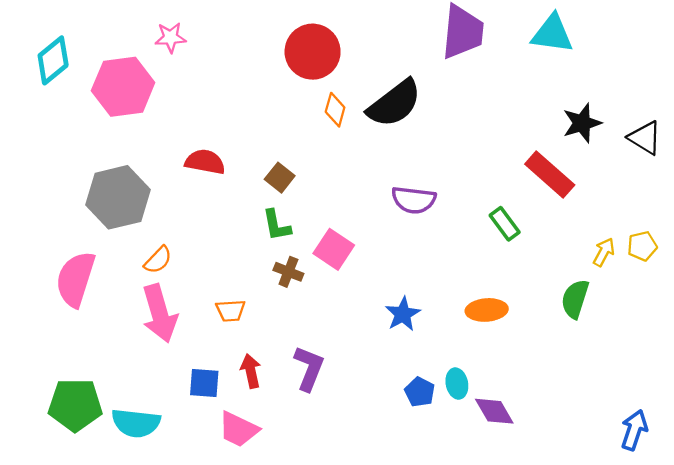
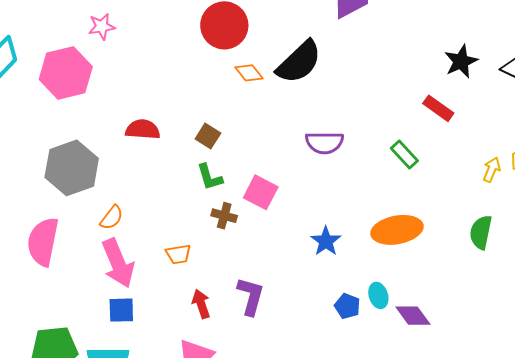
orange diamond: (335, 110) -> (249, 73), turned -48
red rectangle: (550, 175) -> (438, 108), size x0.7
green semicircle: (575, 299) -> (481, 232), moved
orange ellipse: (487, 310) -> (397, 230), size x1.4
blue square: (204, 383) -> (121, 310), moved

